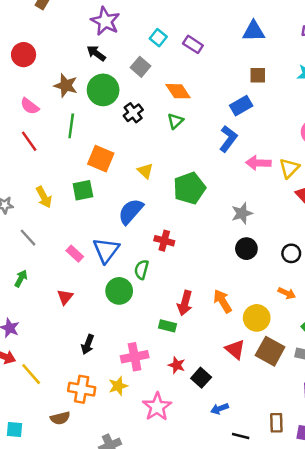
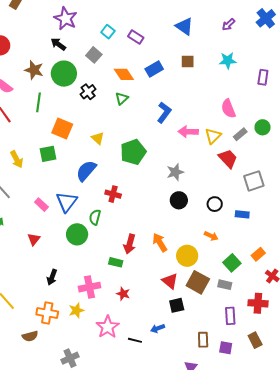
blue triangle: (254, 31) -> (184, 26), turned 36
blue rectangle: (241, 106) -> (154, 69), moved
black square: (201, 378) -> (177, 305), moved, turned 35
black line: (241, 436) -> (135, 340), moved

